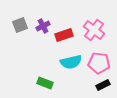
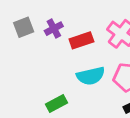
green rectangle: (45, 83) -> (56, 103), turned -49

